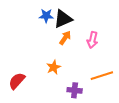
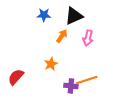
black triangle: (63, 19) -> (74, 16), moved
orange line: (102, 76) -> (87, 80), moved

